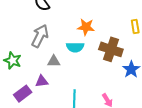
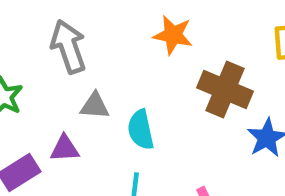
gray arrow: (40, 36) -> (68, 47), turned -50
cyan semicircle: (75, 47) -> (141, 130), moved, turned 72

